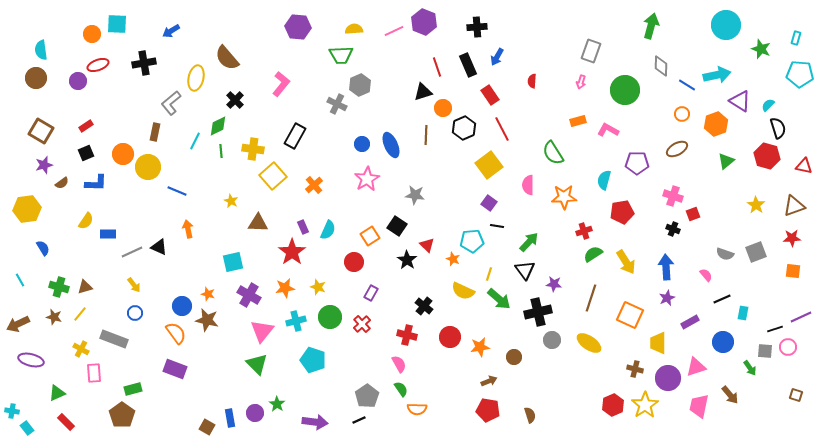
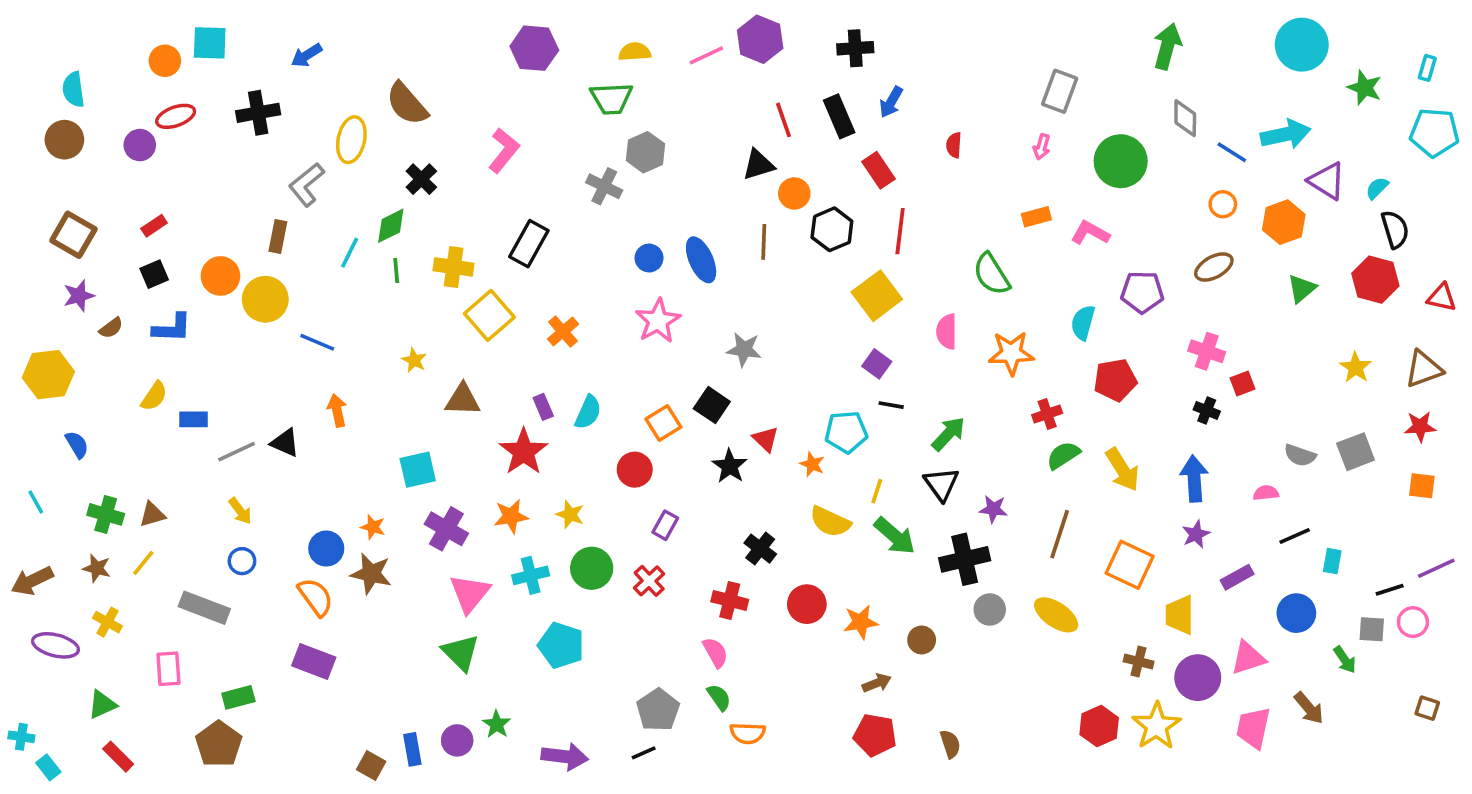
red line: (502, 129) -> (900, 231), turned 35
pink semicircle: (706, 275) -> (1266, 493), turned -56
yellow cross: (81, 349) -> (107, 622), moved

